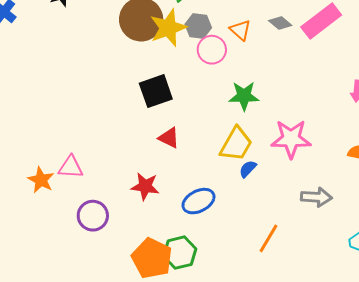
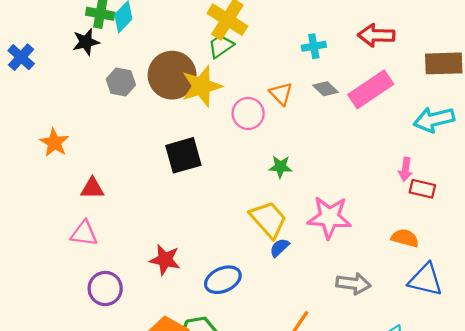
gray hexagon: (198, 26) -> (121, 82), moved
green star: (244, 96) -> (280, 167), size x0.7
red triangle: (169, 138) -> (92, 188), moved, turned -30
yellow trapezoid: (236, 144) -> (268, 219), turned -75
orange star: (41, 180) -> (54, 143), moved

